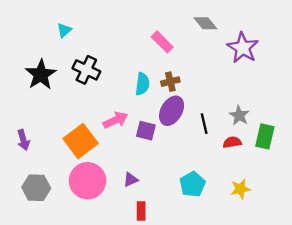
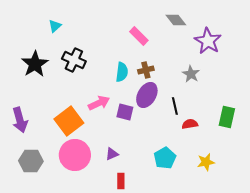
gray star: (239, 115) -> (191, 74), moved
purple arrow: (23, 140) -> (20, 120), size x1.4
red semicircle: (232, 142) -> (190, 124), moved

